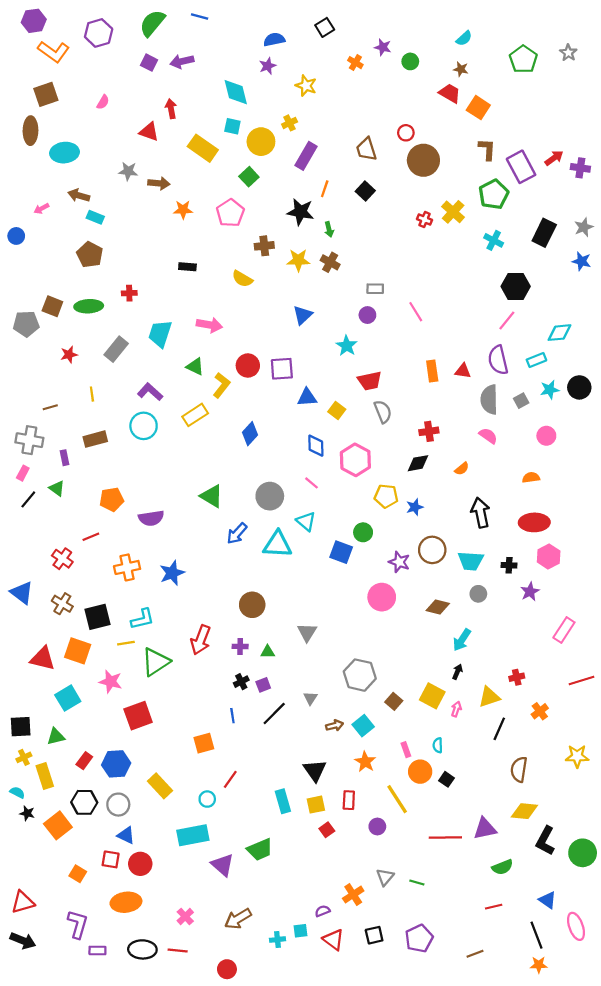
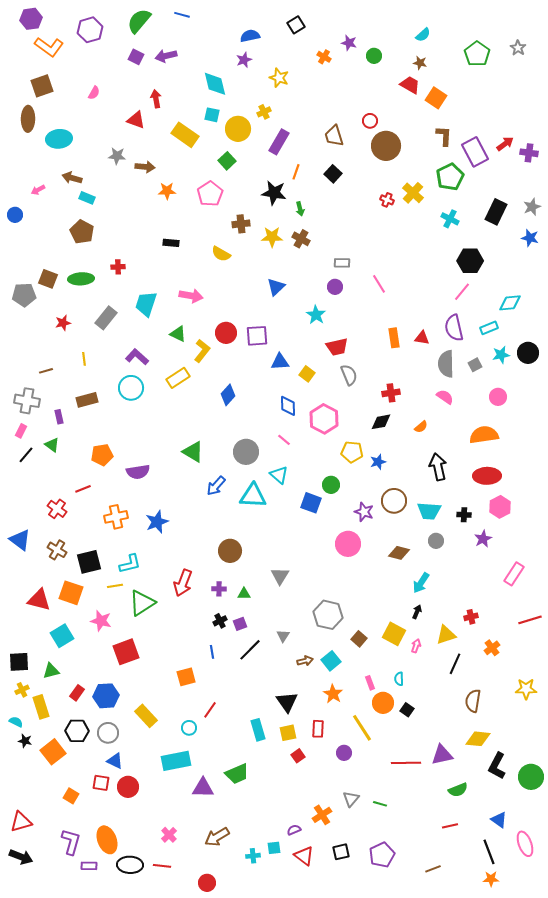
orange semicircle: (531, 477) -> (484, 435), size x1.8
purple triangle: (223, 865) -> (203, 788), turned -40
orange ellipse: (126, 902) -> (107, 840), moved, turned 76

